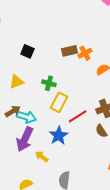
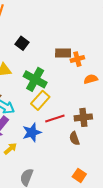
green cross: (49, 83) -> (35, 79), size x1.6
yellow arrow: (42, 156) -> (10, 149), turned 88

